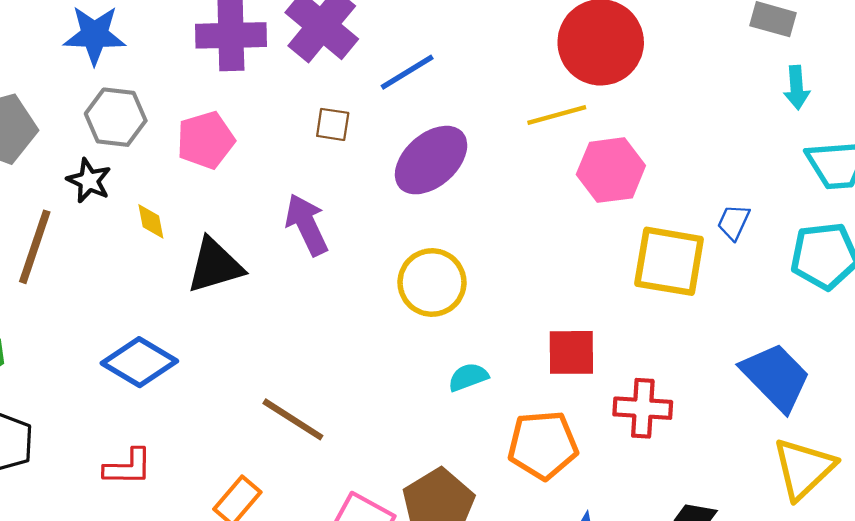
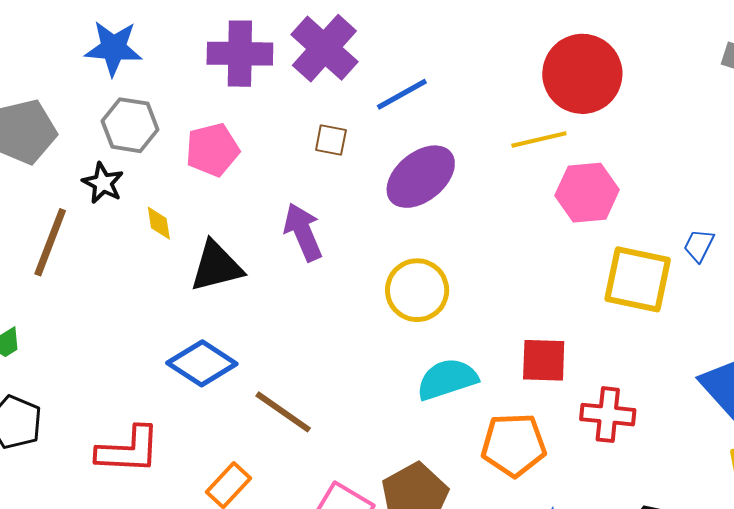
blue diamond: (139, 362) -> (202, 363), moved
cyan semicircle: (468, 377) -> (447, 379), size x1.6
red L-shape: (128, 467) -> (128, 450), size x1.4

